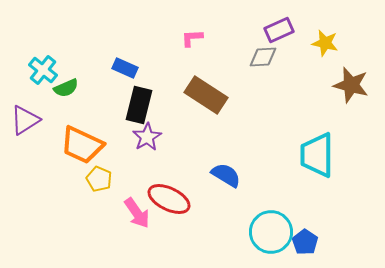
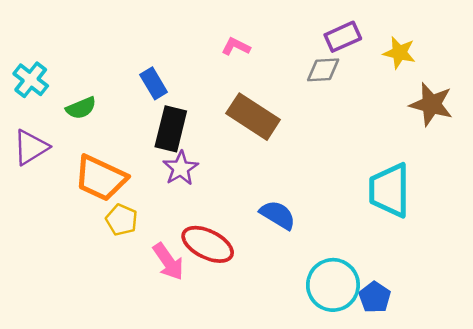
pink L-shape: (192, 38) -> (236, 47), turned 30
blue rectangle: (125, 68) -> (154, 83), turned 35
cyan cross: (43, 70) -> (31, 80), moved

